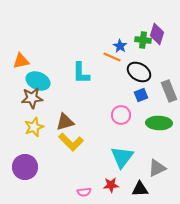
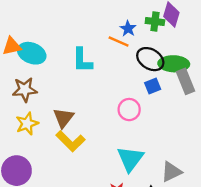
cyan ellipse: (38, 81) -> (32, 53), moved
brown triangle: (65, 122) -> (63, 118), turned -36
green ellipse: (159, 123) -> (174, 64), moved

